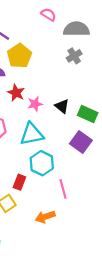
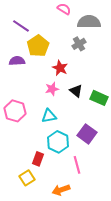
gray cross: (74, 56) -> (79, 44), moved
red star: (16, 93) -> (60, 68), moved
cyan triangle: (32, 134) -> (49, 116), size x0.7
purple square: (81, 142) -> (87, 134), moved

